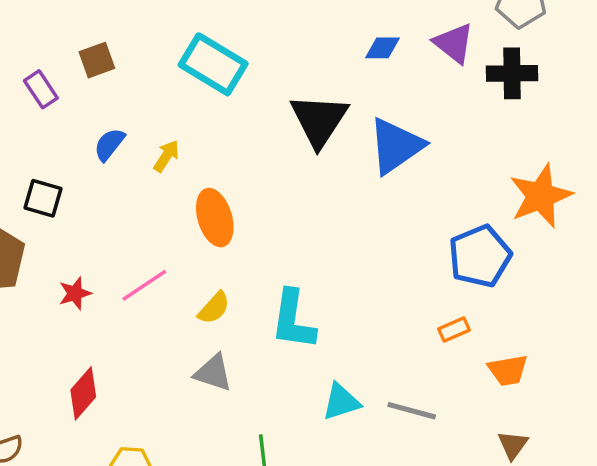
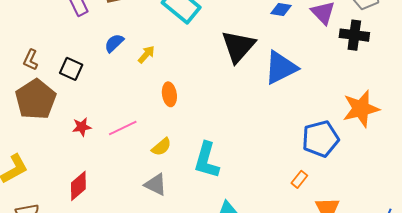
orange ellipse: (215, 218) -> (169, 94), size x0.7
orange rectangle: (454, 330) -> (299, 179), turned -36

